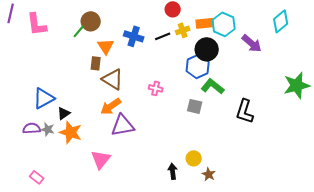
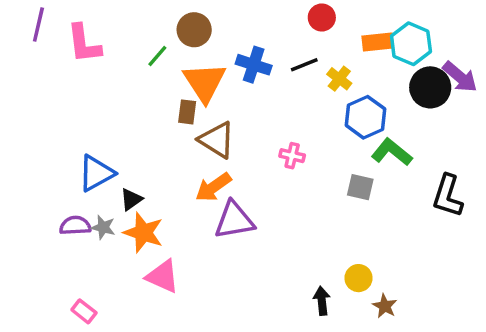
brown circle: (91, 21) -> (194, 30), moved
yellow cross: (183, 30) -> (339, 79), moved, turned -32
orange triangle: (106, 46) -> (205, 82), size x1.5
black circle: (207, 49) -> (430, 87), moved
pink triangle: (101, 159) -> (163, 276), moved, turned -45

